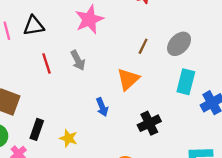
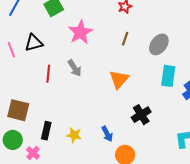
brown line: (143, 46) -> (125, 39), moved
red line: (46, 63) -> (48, 74), turned 30
blue arrow: (102, 107) -> (107, 134), moved

